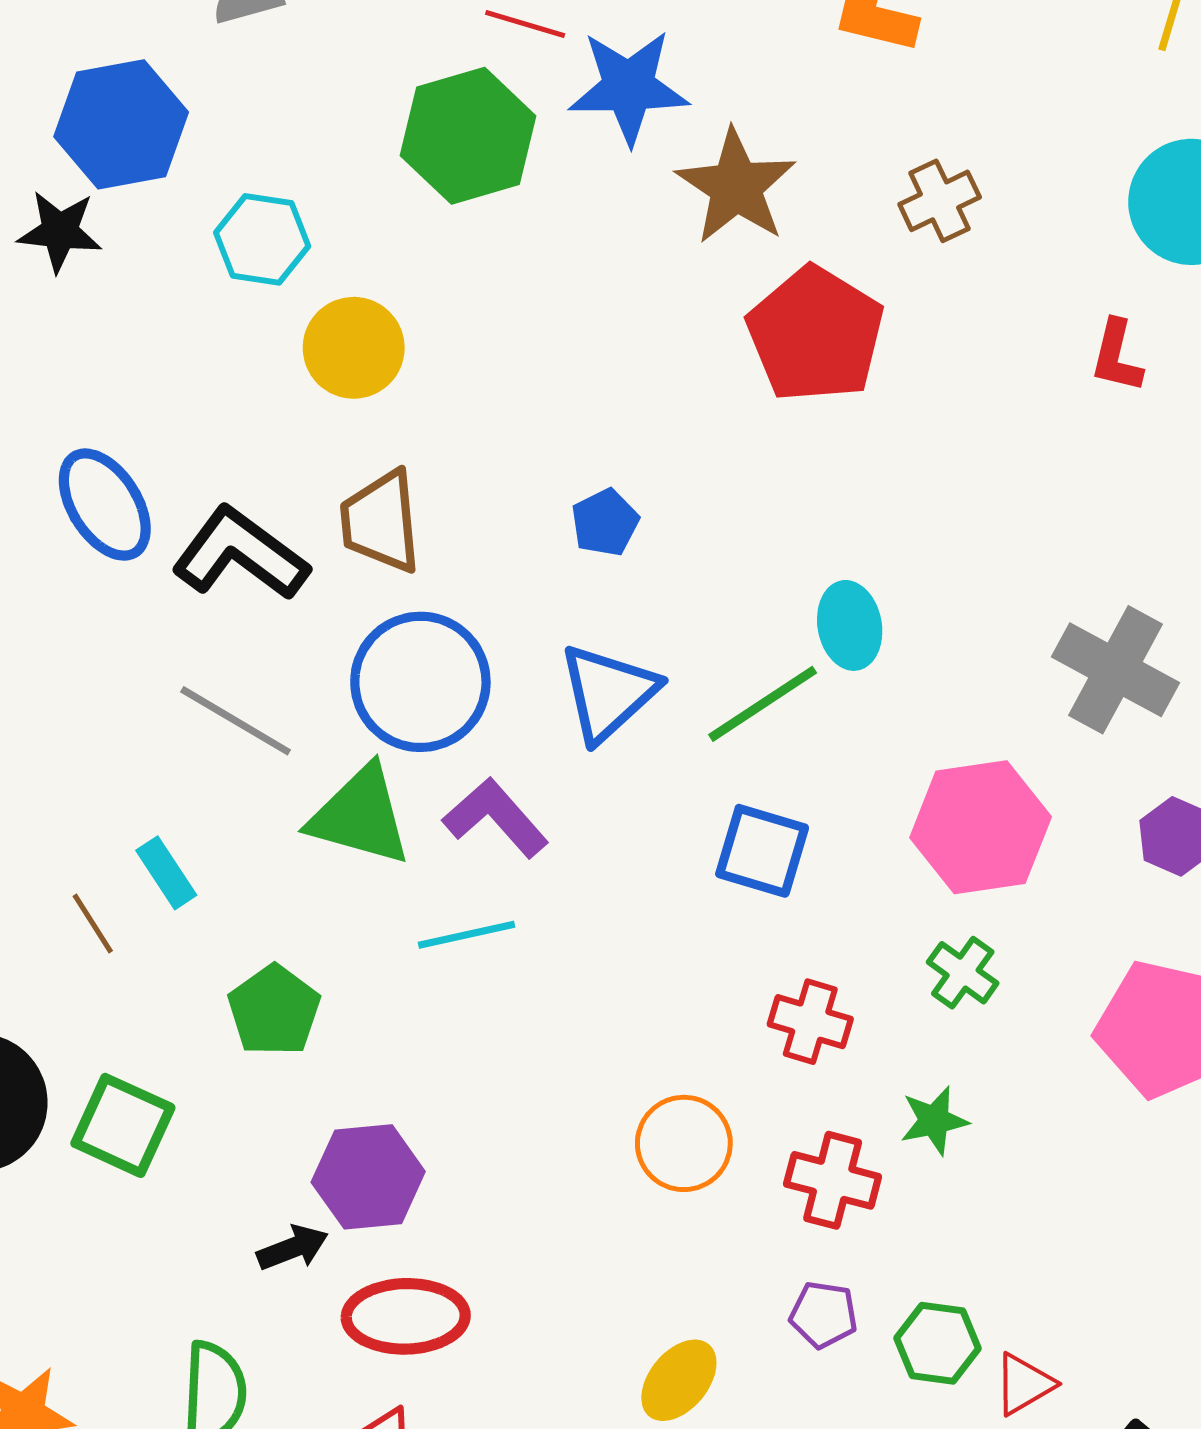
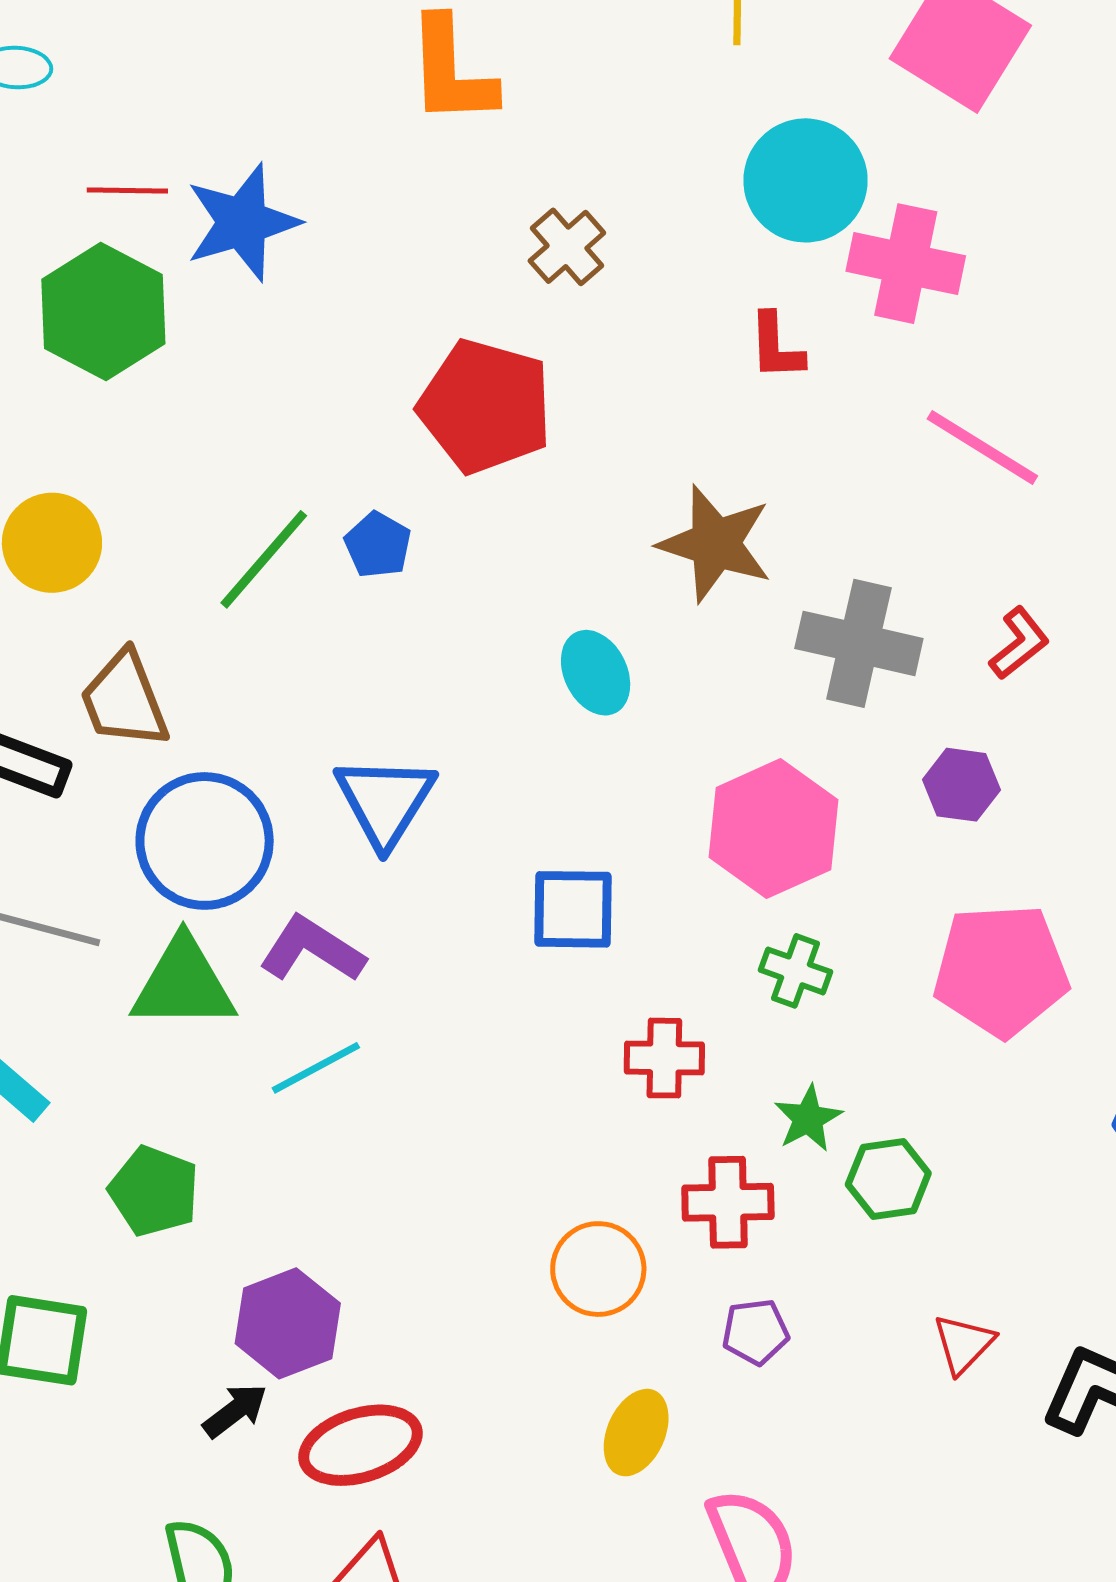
brown star: (736, 187) -> (715, 544), moved
blue pentagon: (605, 523) -> (378, 545), moved
green line: (763, 704) -> (264, 559), moved
orange circle: (684, 1143) -> (598, 1269), moved
green hexagon: (938, 1343) -> (888, 1179), moved

